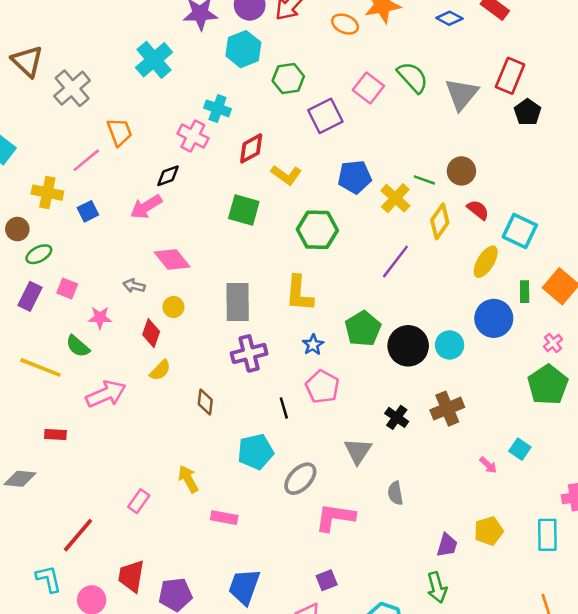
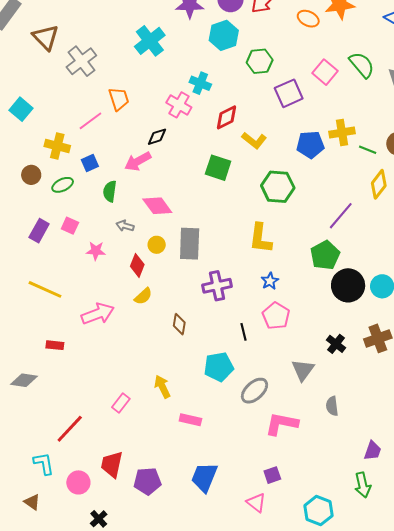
yellow cross: (395, 198) -> (342, 133), moved, turned 35
green ellipse: (39, 254) -> (63, 185), moved
gray rectangle: (238, 302) -> (190, 244), moved
green pentagon: (363, 329) -> (325, 255), moved
green semicircle: (78, 346) -> (110, 191), moved, turned 55

